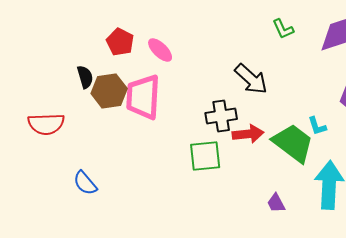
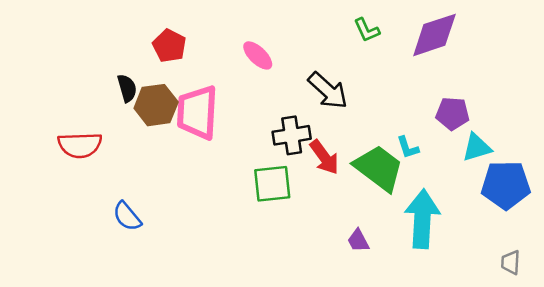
pink ellipse: (160, 50) -> (258, 55), moved
red arrow: (248, 134) -> (324, 157), turned 60

